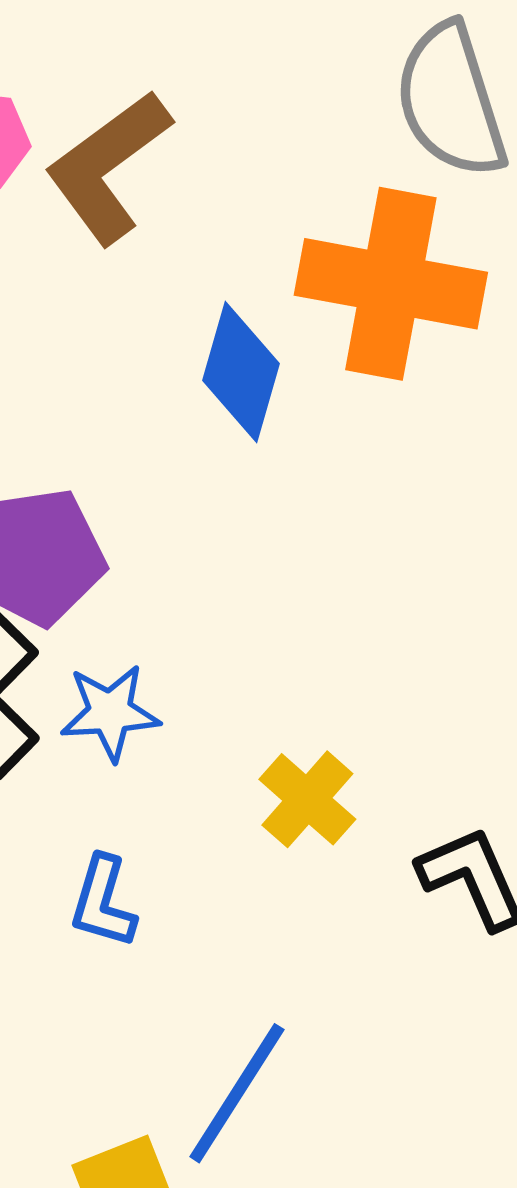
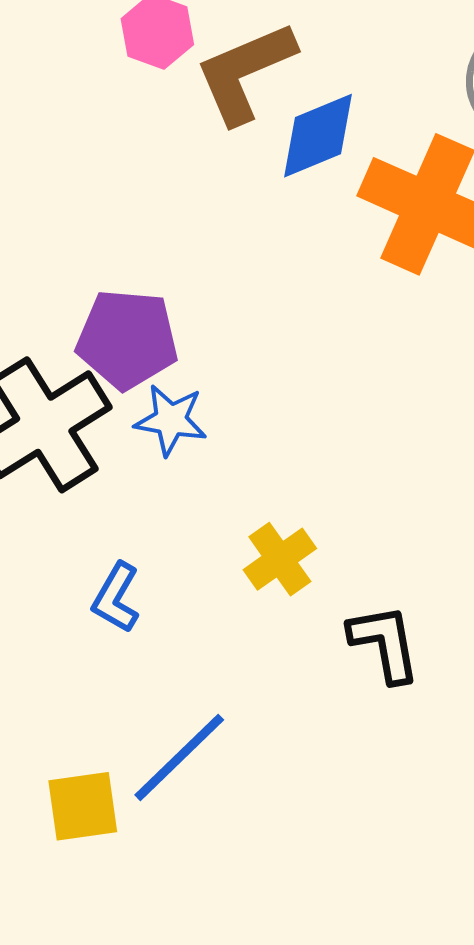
blue diamond: (241, 372) -> (318, 136), moved, turned 38
blue star: (110, 712) -> (171, 420), moved

